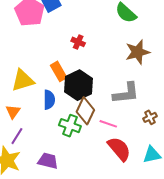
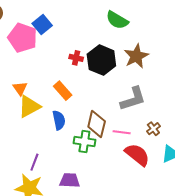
black hexagon: (78, 85) -> (101, 60), moved
orange triangle: (13, 112) -> (20, 88), moved
brown cross: (150, 117) -> (153, 129), moved

